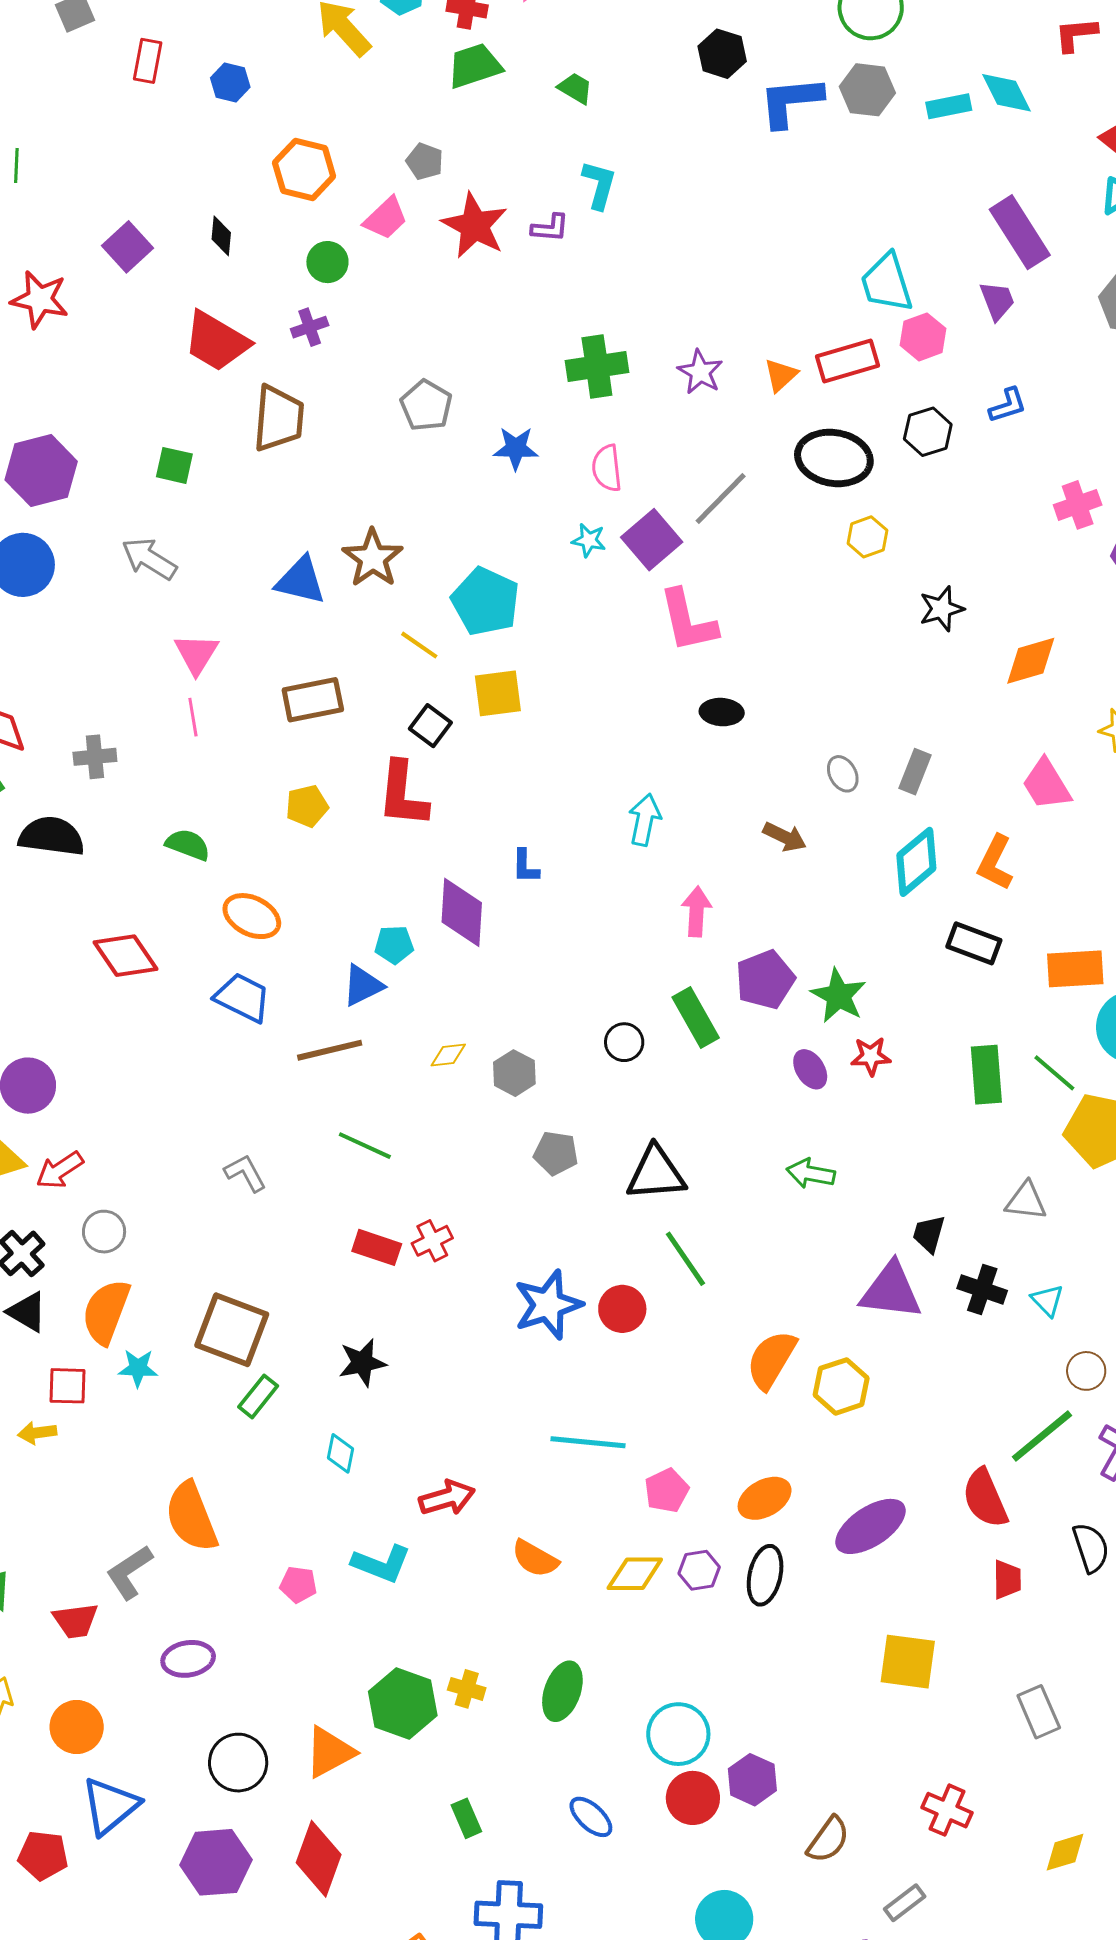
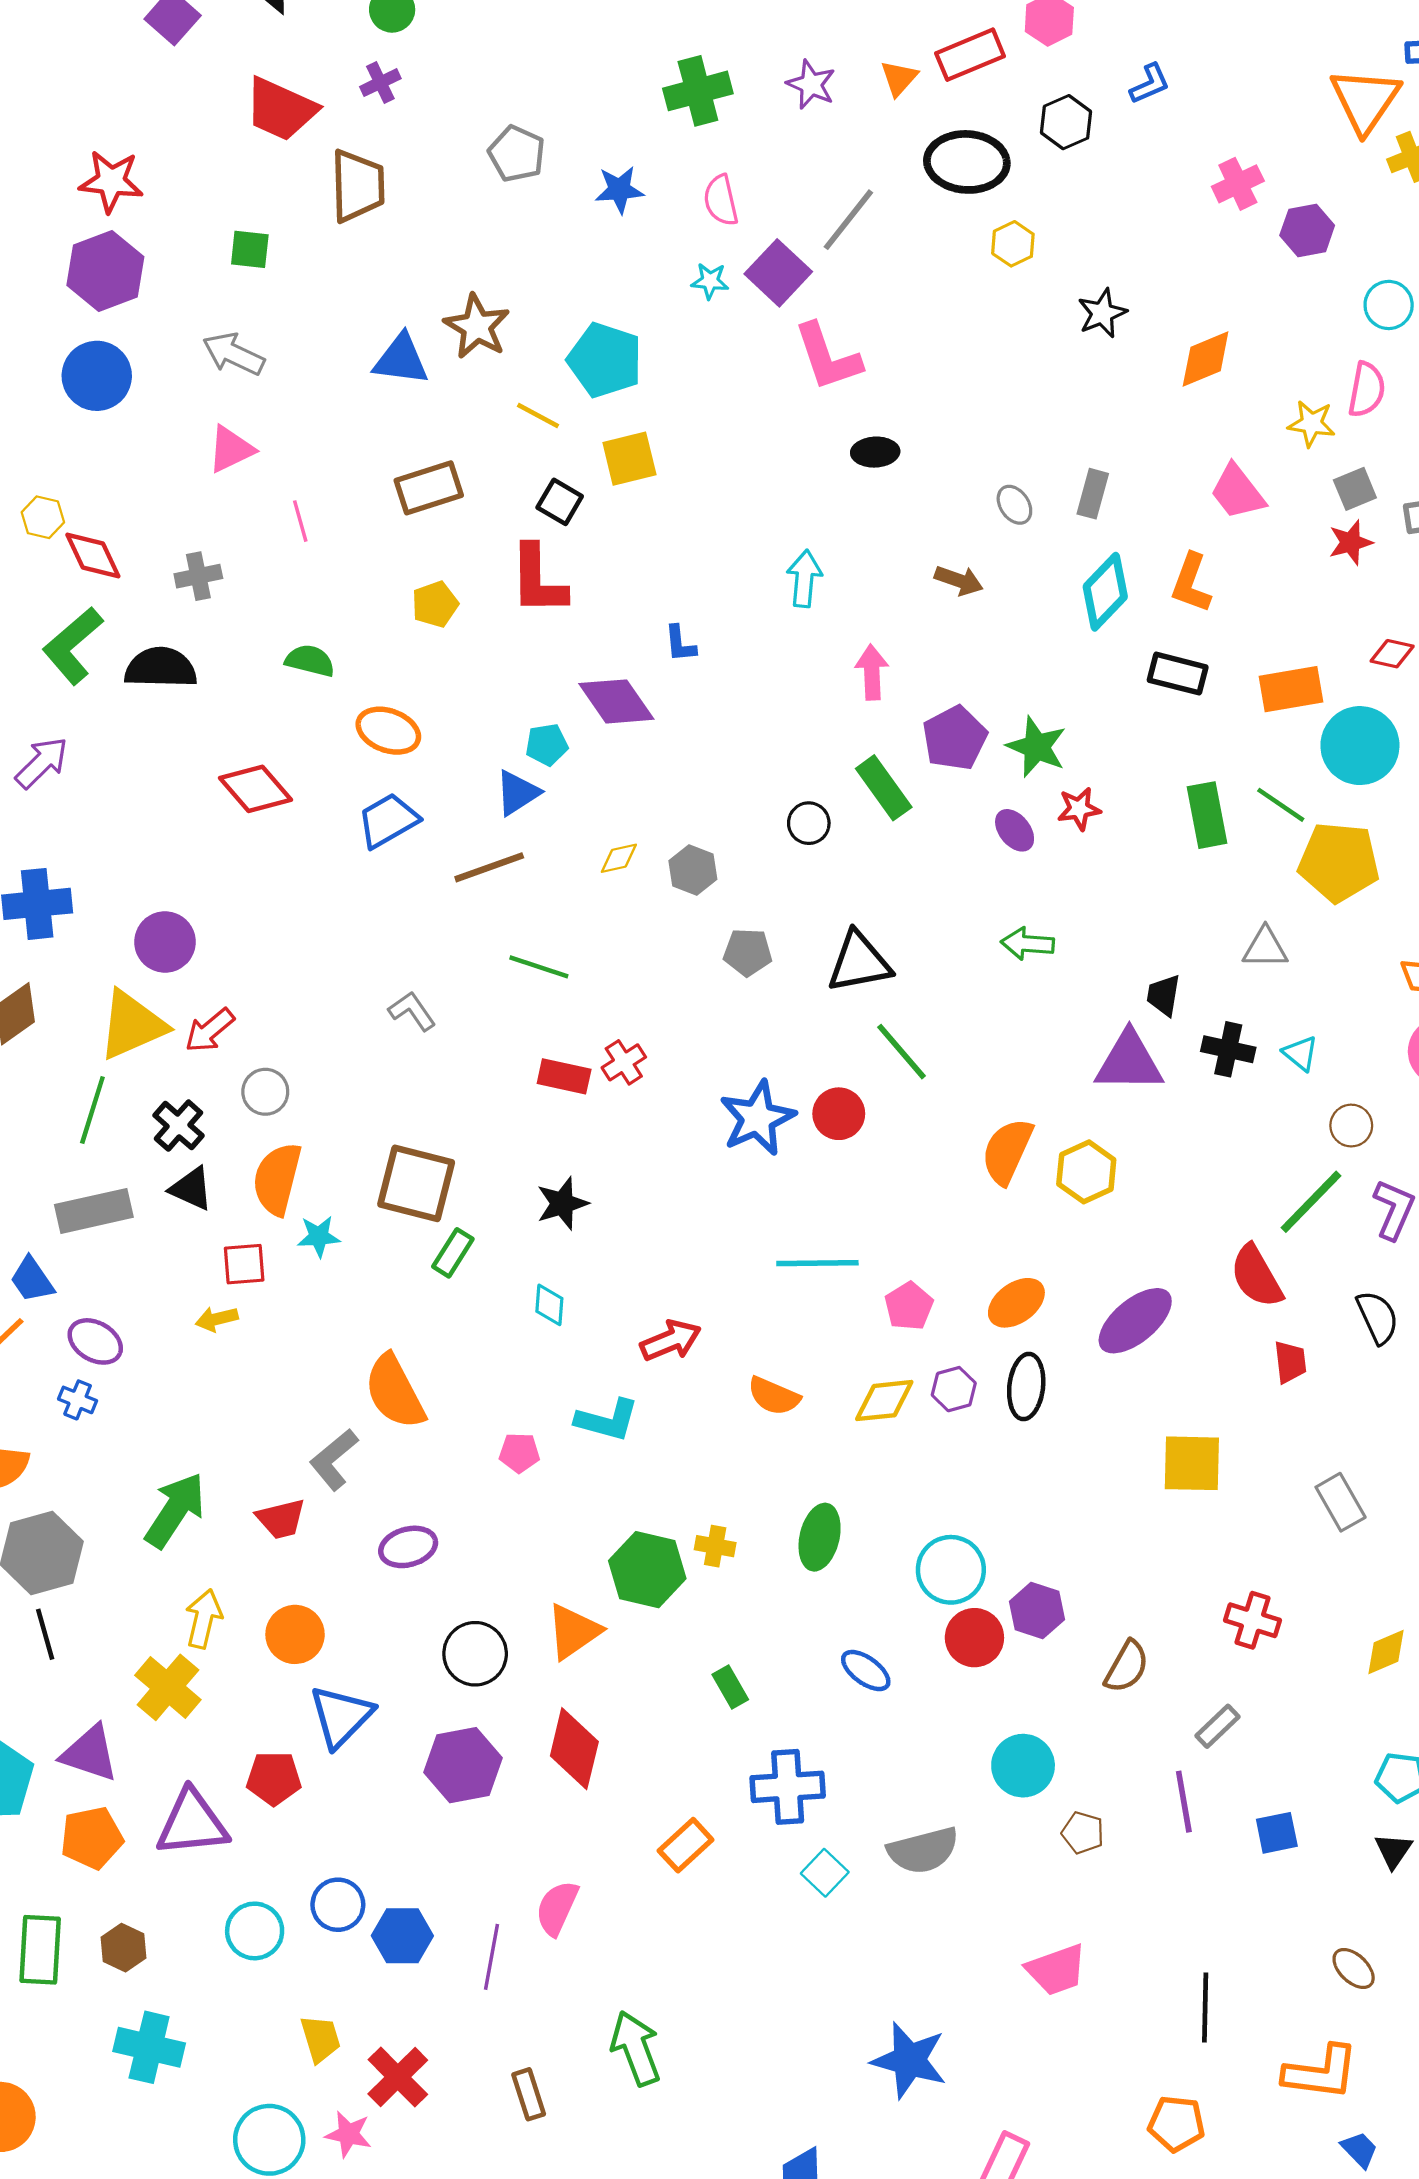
red star: (40, 299) -> (111, 181), moved
pink triangle: (196, 654) -> (231, 449), moved, turned 39
purple diamond: (462, 912) -> (616, 701), turned -32
blue trapezoid: (243, 998) -> (388, 820), turned -50

